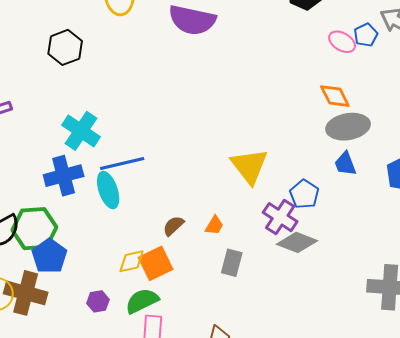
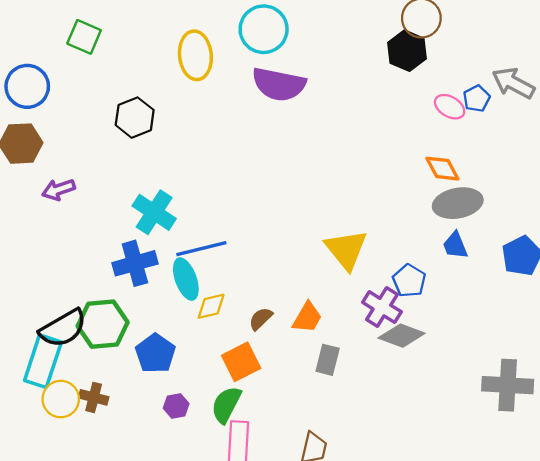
orange trapezoid: (214, 225) -> (307, 318), size x1.4
blue pentagon: (49, 256) -> (155, 353), moved
yellow diamond: (132, 261) -> (211, 306), moved
brown cross: (26, 293) -> (94, 397), size x0.6
green semicircle: (142, 301) -> (226, 405), turned -36

